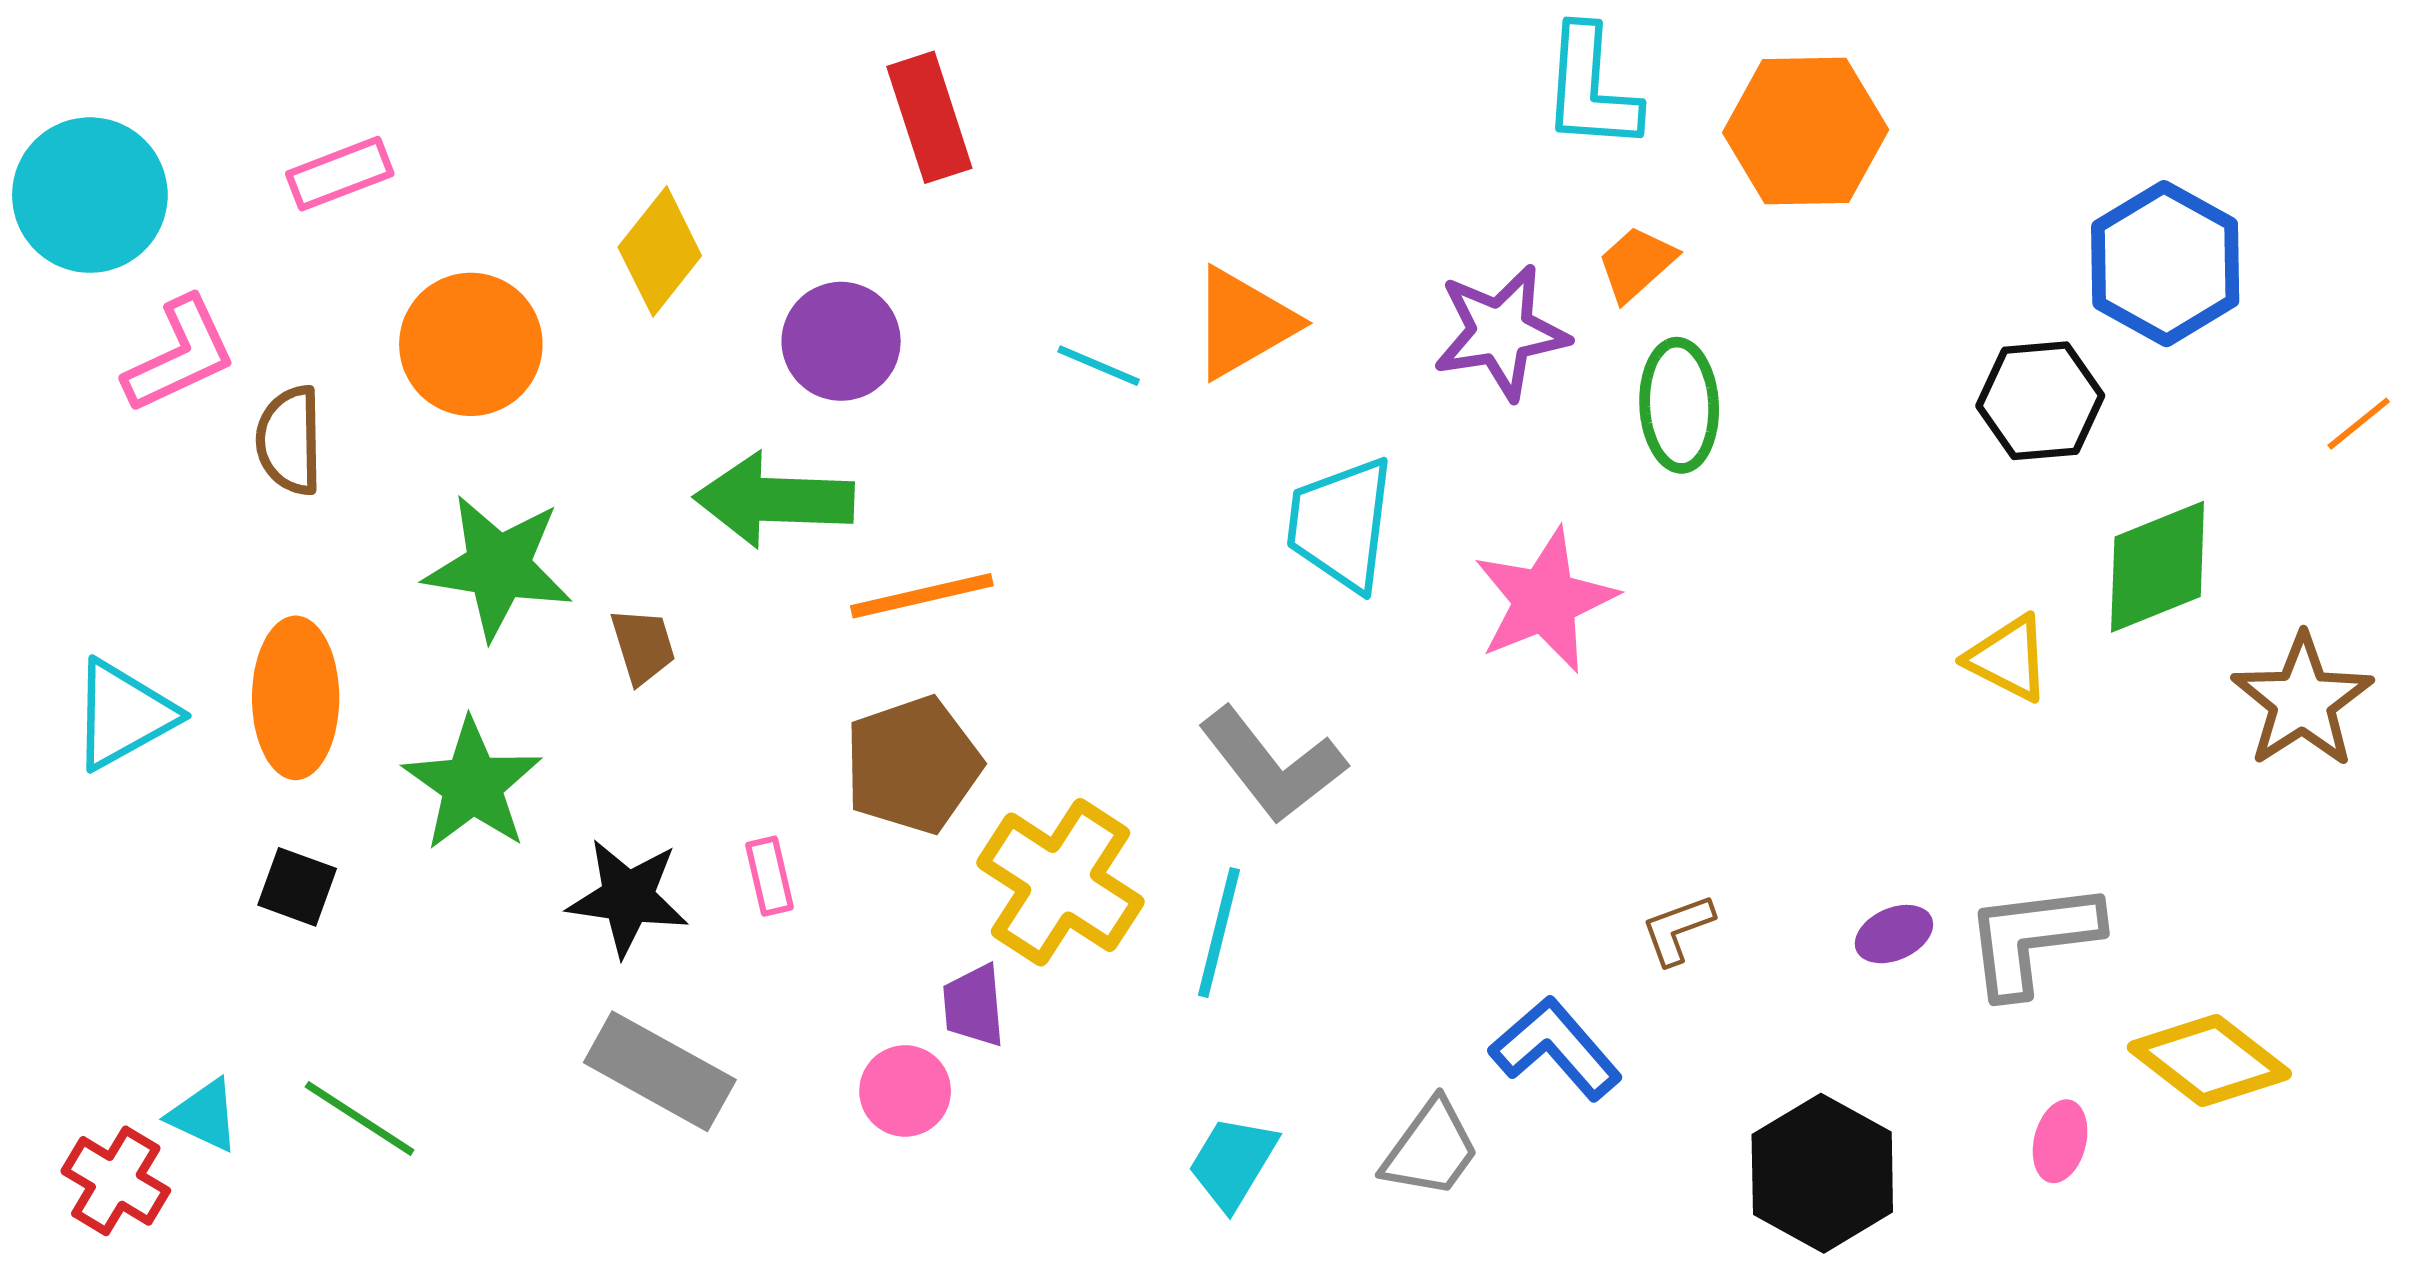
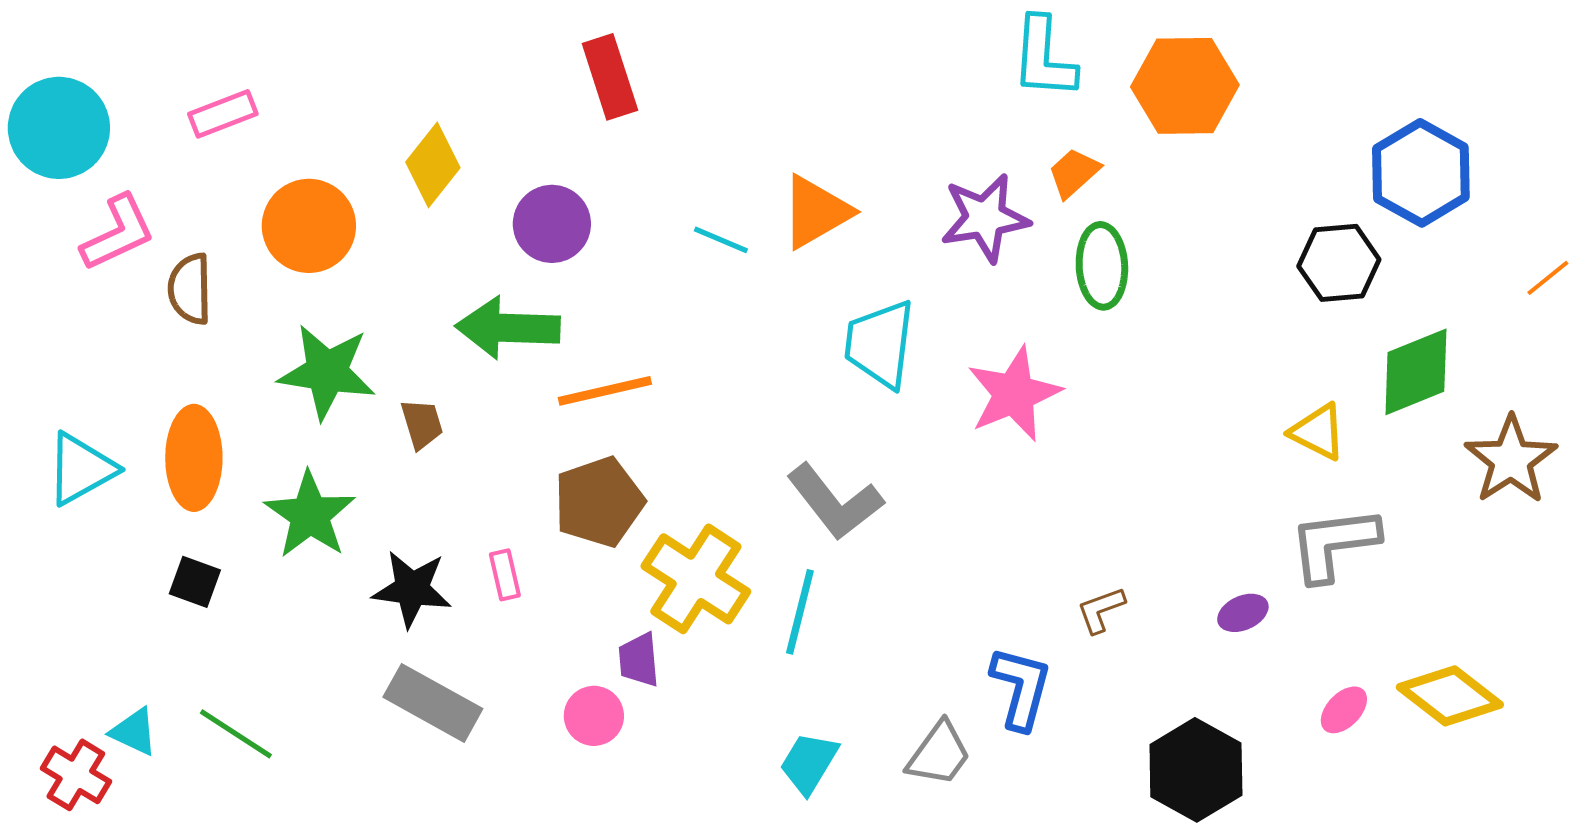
gray L-shape: (2033, 939) -> (1334, 544), moved
blue L-shape: (1556, 1048) -> (1021, 688), turned 56
pink ellipse: (2060, 1141) -> (1344, 710), moved, turned 30

